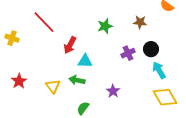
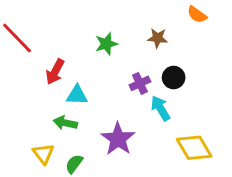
cyan arrow: (159, 70) -> (160, 108), moved
yellow triangle: (53, 86) -> (43, 154), moved
purple star: (113, 91) -> (118, 139), size x1.6

